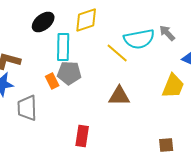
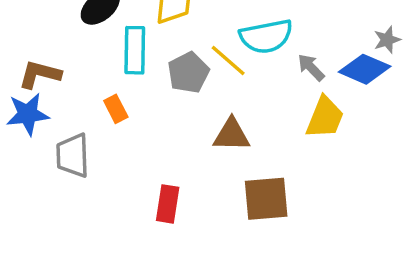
gray arrow: (167, 33) -> (311, 67), moved
gray pentagon: (69, 73) -> (188, 73), moved, turned -30
brown square: (166, 145) -> (266, 199), moved, size x1.8

